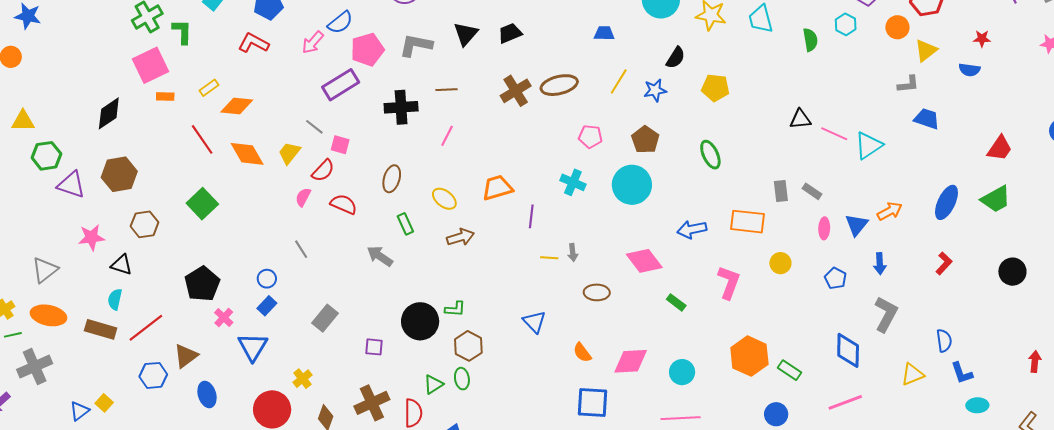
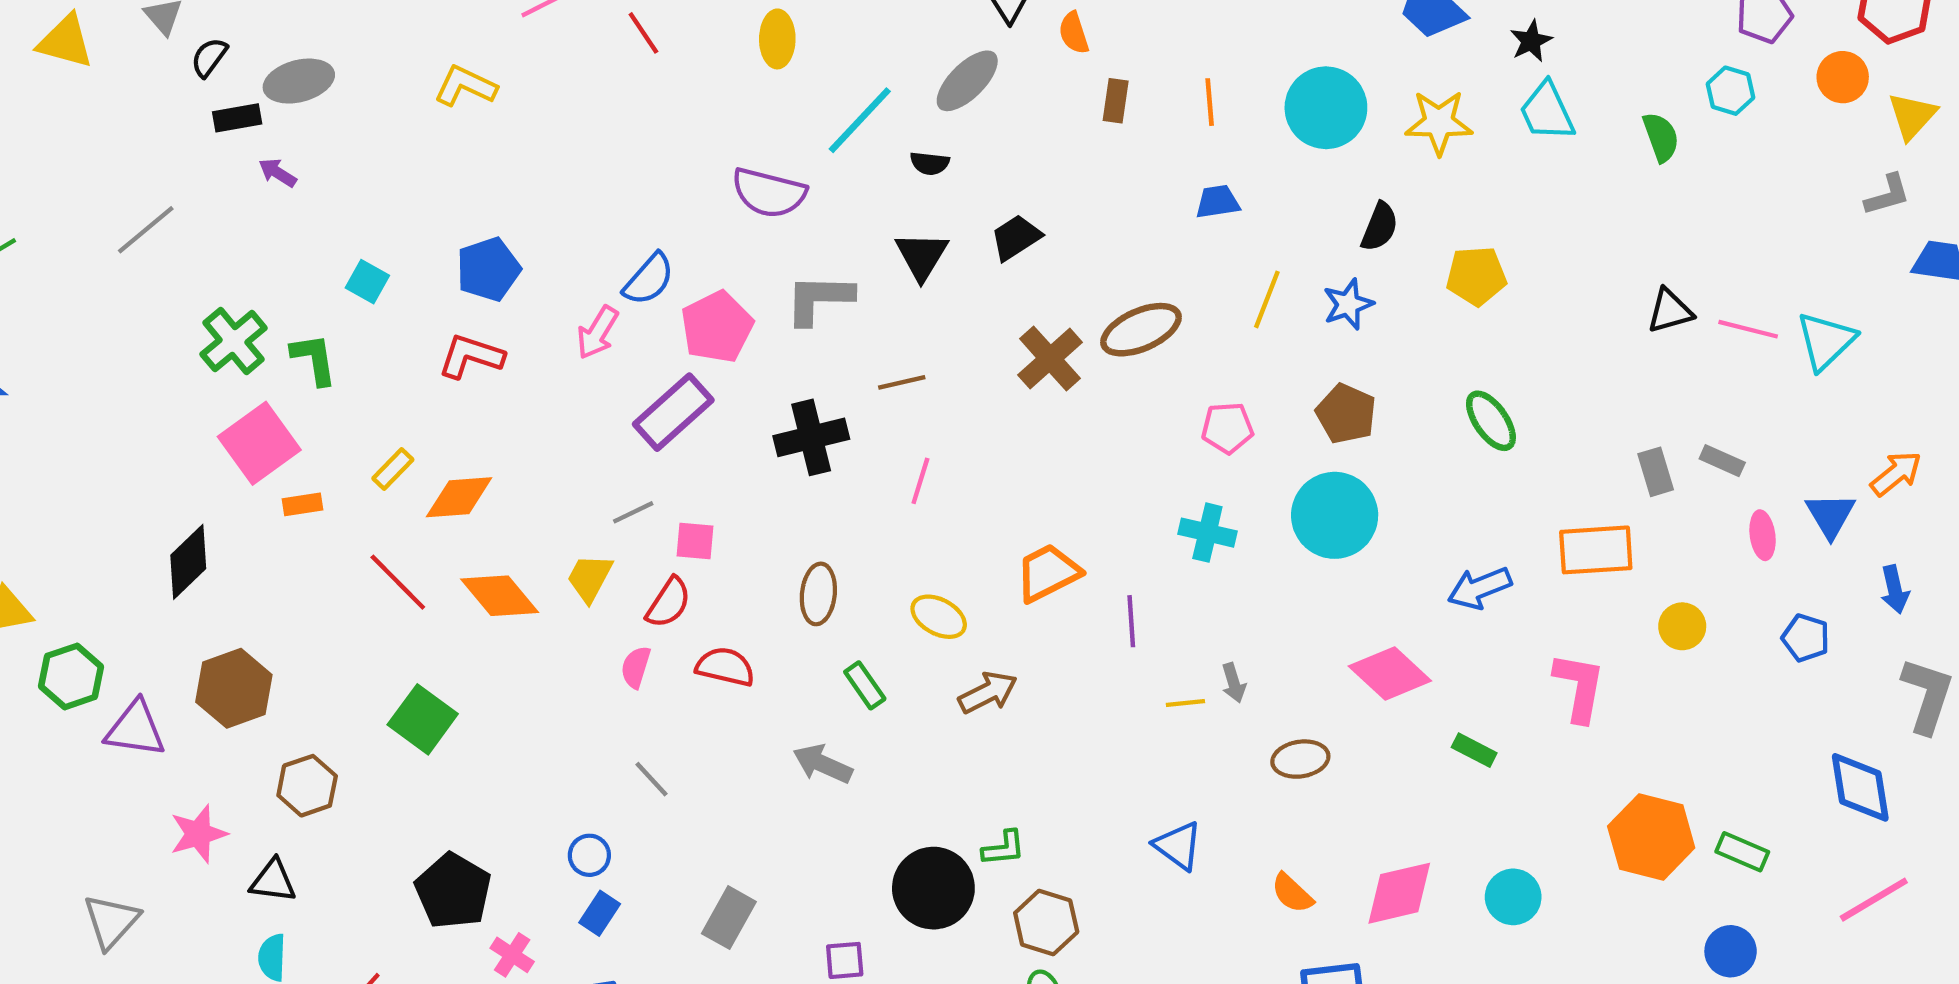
gray line: (314, 127) -> (633, 512), turned -54

